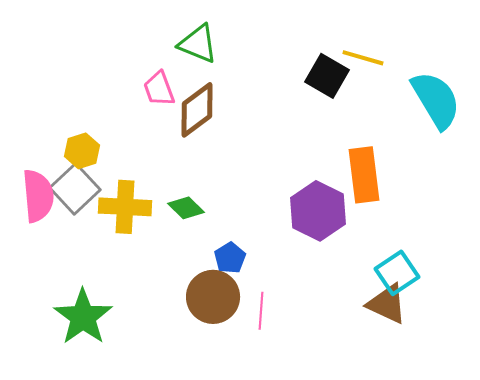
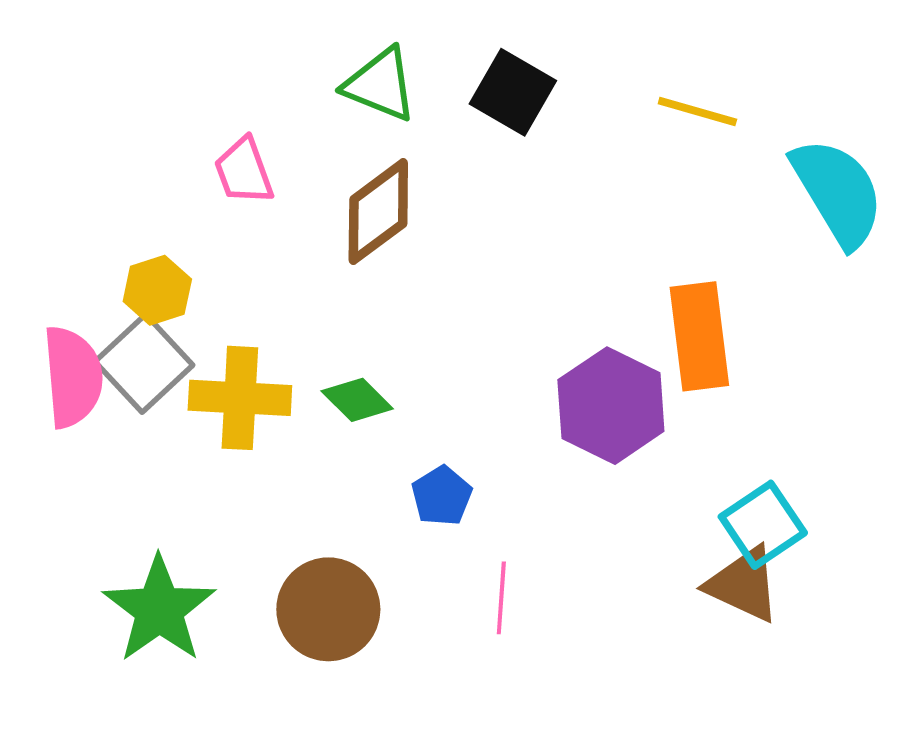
black square: (327, 76) -> (513, 92), moved
pink trapezoid: (159, 89) -> (244, 171), moved
brown circle: (213, 297) -> (328, 609), moved

